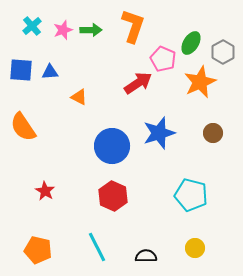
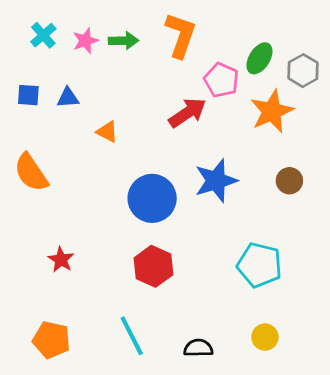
blue square: (21, 70) -> (28, 95), size x0.7

